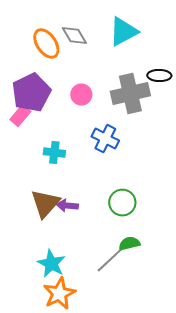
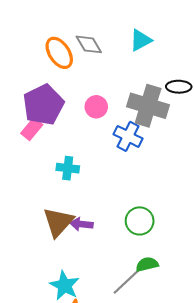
cyan triangle: (123, 32) -> (141, 40), size x0.7
gray cross: (130, 94) -> (148, 106), turned 30
blue cross: (105, 139) -> (128, 136), moved

